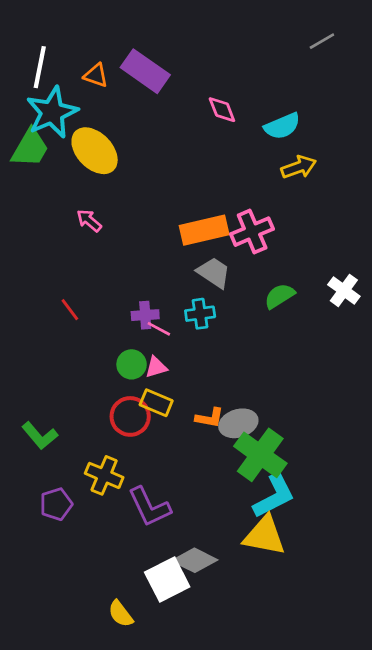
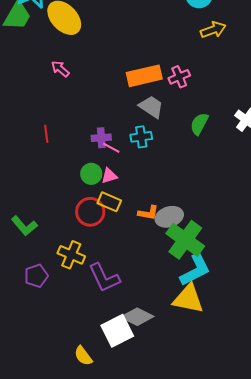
pink cross: (252, 232) -> (179, 77), size x0.7
green semicircle: (279, 296) -> (199, 124), turned -30
red line: (70, 310) -> (46, 134), turned 30

